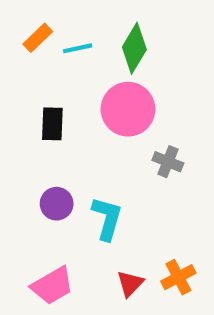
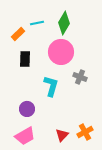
orange rectangle: (38, 38) -> (18, 34), moved
purple circle: (57, 204) -> (27, 109), moved
cyan L-shape: (107, 218) -> (51, 86), moved

